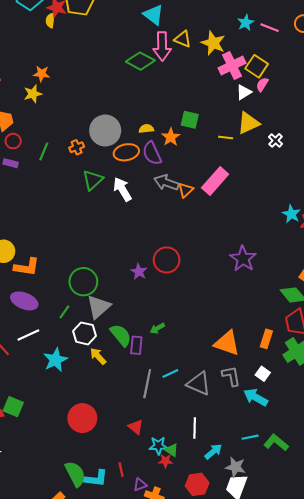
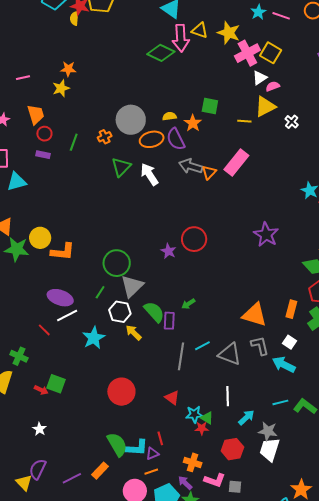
pink semicircle: (262, 84) -> (273, 86), moved, turned 40
purple ellipse: (24, 301) -> (60, 298), moved
purple triangle: (140, 485) -> (152, 454), moved

